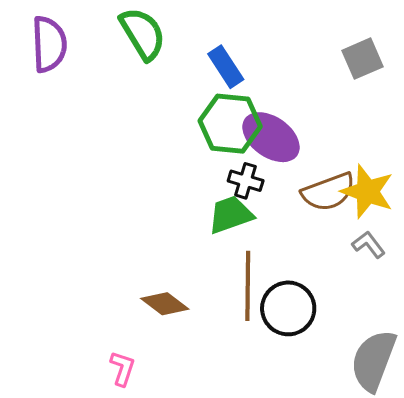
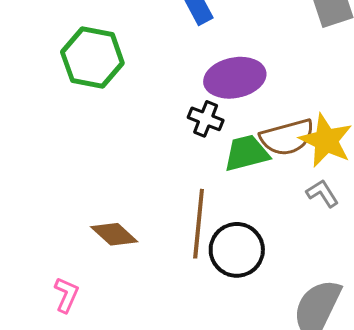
green hexagon: (230, 124) -> (92, 57), moved
purple ellipse: (271, 137) -> (235, 78), turned -52
green trapezoid: (231, 215) -> (247, 153), moved

